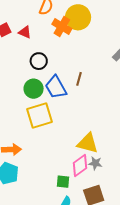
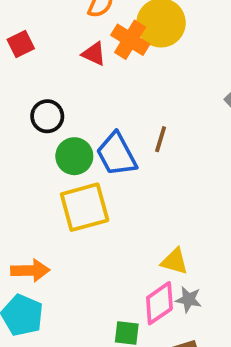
red triangle: (25, 32) -> (94, 54), moved
black circle: (39, 61) -> (47, 116), moved
yellow triangle: (88, 143) -> (175, 261), size x0.7

